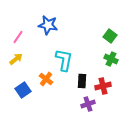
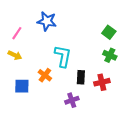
yellow arrow: (16, 59) -> (15, 55), turned 64
blue square: (23, 90) -> (22, 86), turned 35
purple cross: (88, 104) -> (72, 100), moved

